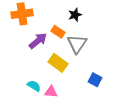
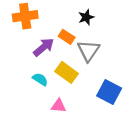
blue square: (95, 80) -> (109, 92), size x1.5
cyan semicircle: (34, 86) -> (40, 79), moved

